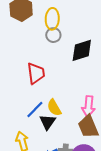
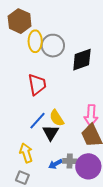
yellow ellipse: (52, 19) -> (35, 41), moved
gray circle: (53, 35) -> (53, 46), size x1.5

